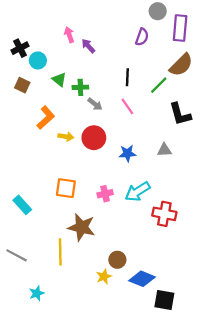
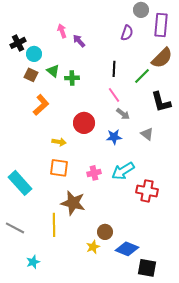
brown square: (22, 85) -> (31, 75), moved
gray arrow: (95, 104) -> (123, 114), moved
yellow arrow: (66, 137) -> (59, 142), moved
gray triangle: (164, 150) -> (147, 134), turned 40
cyan rectangle: (22, 205) -> (20, 183), size x1.4

